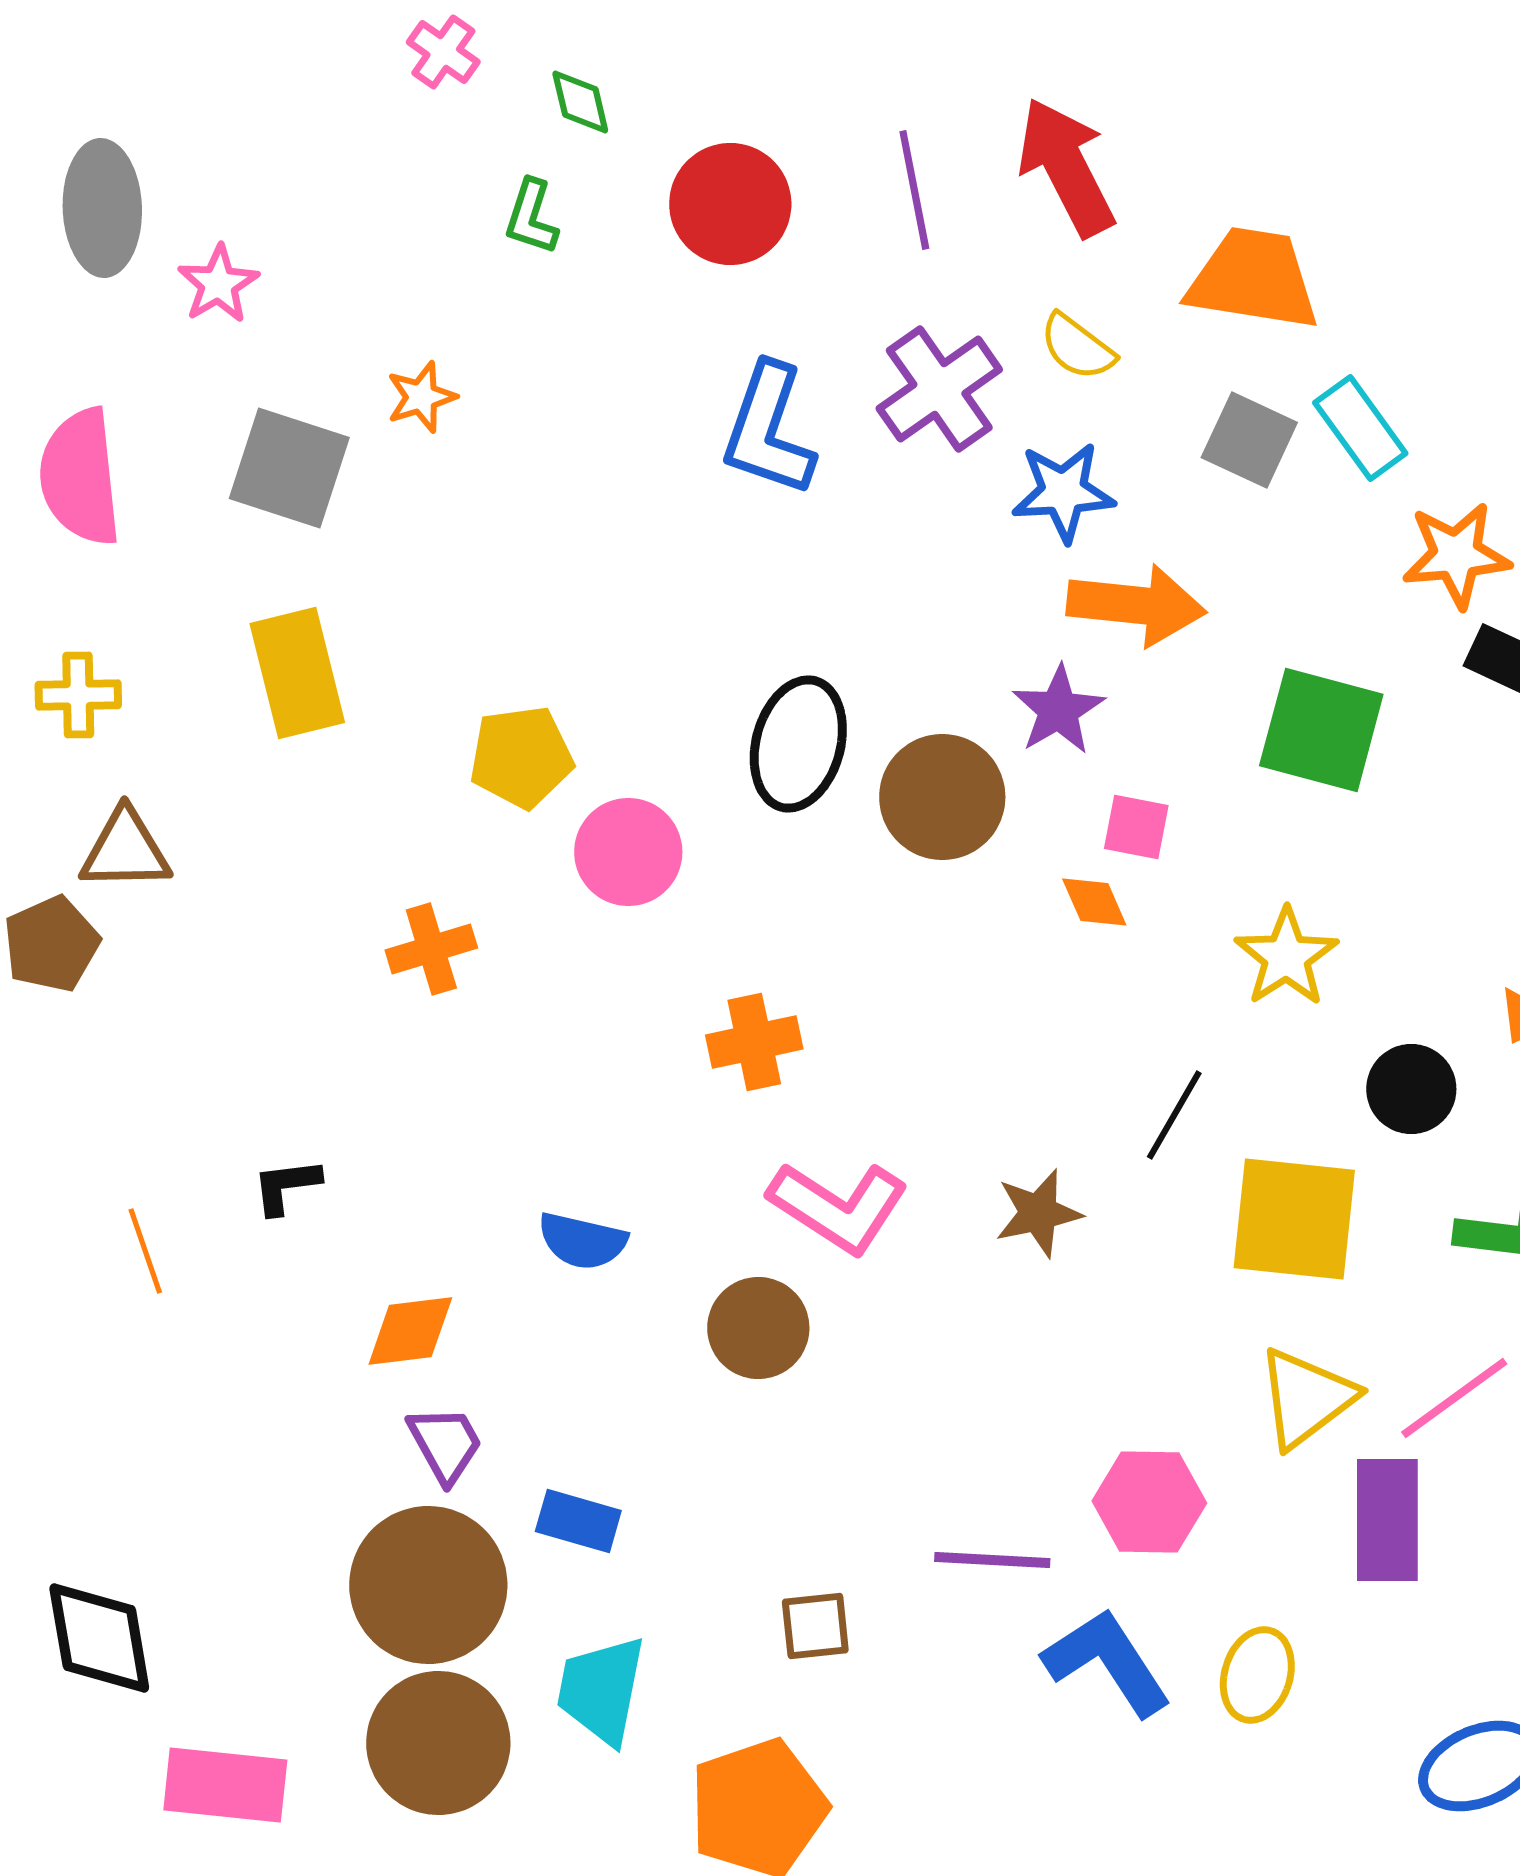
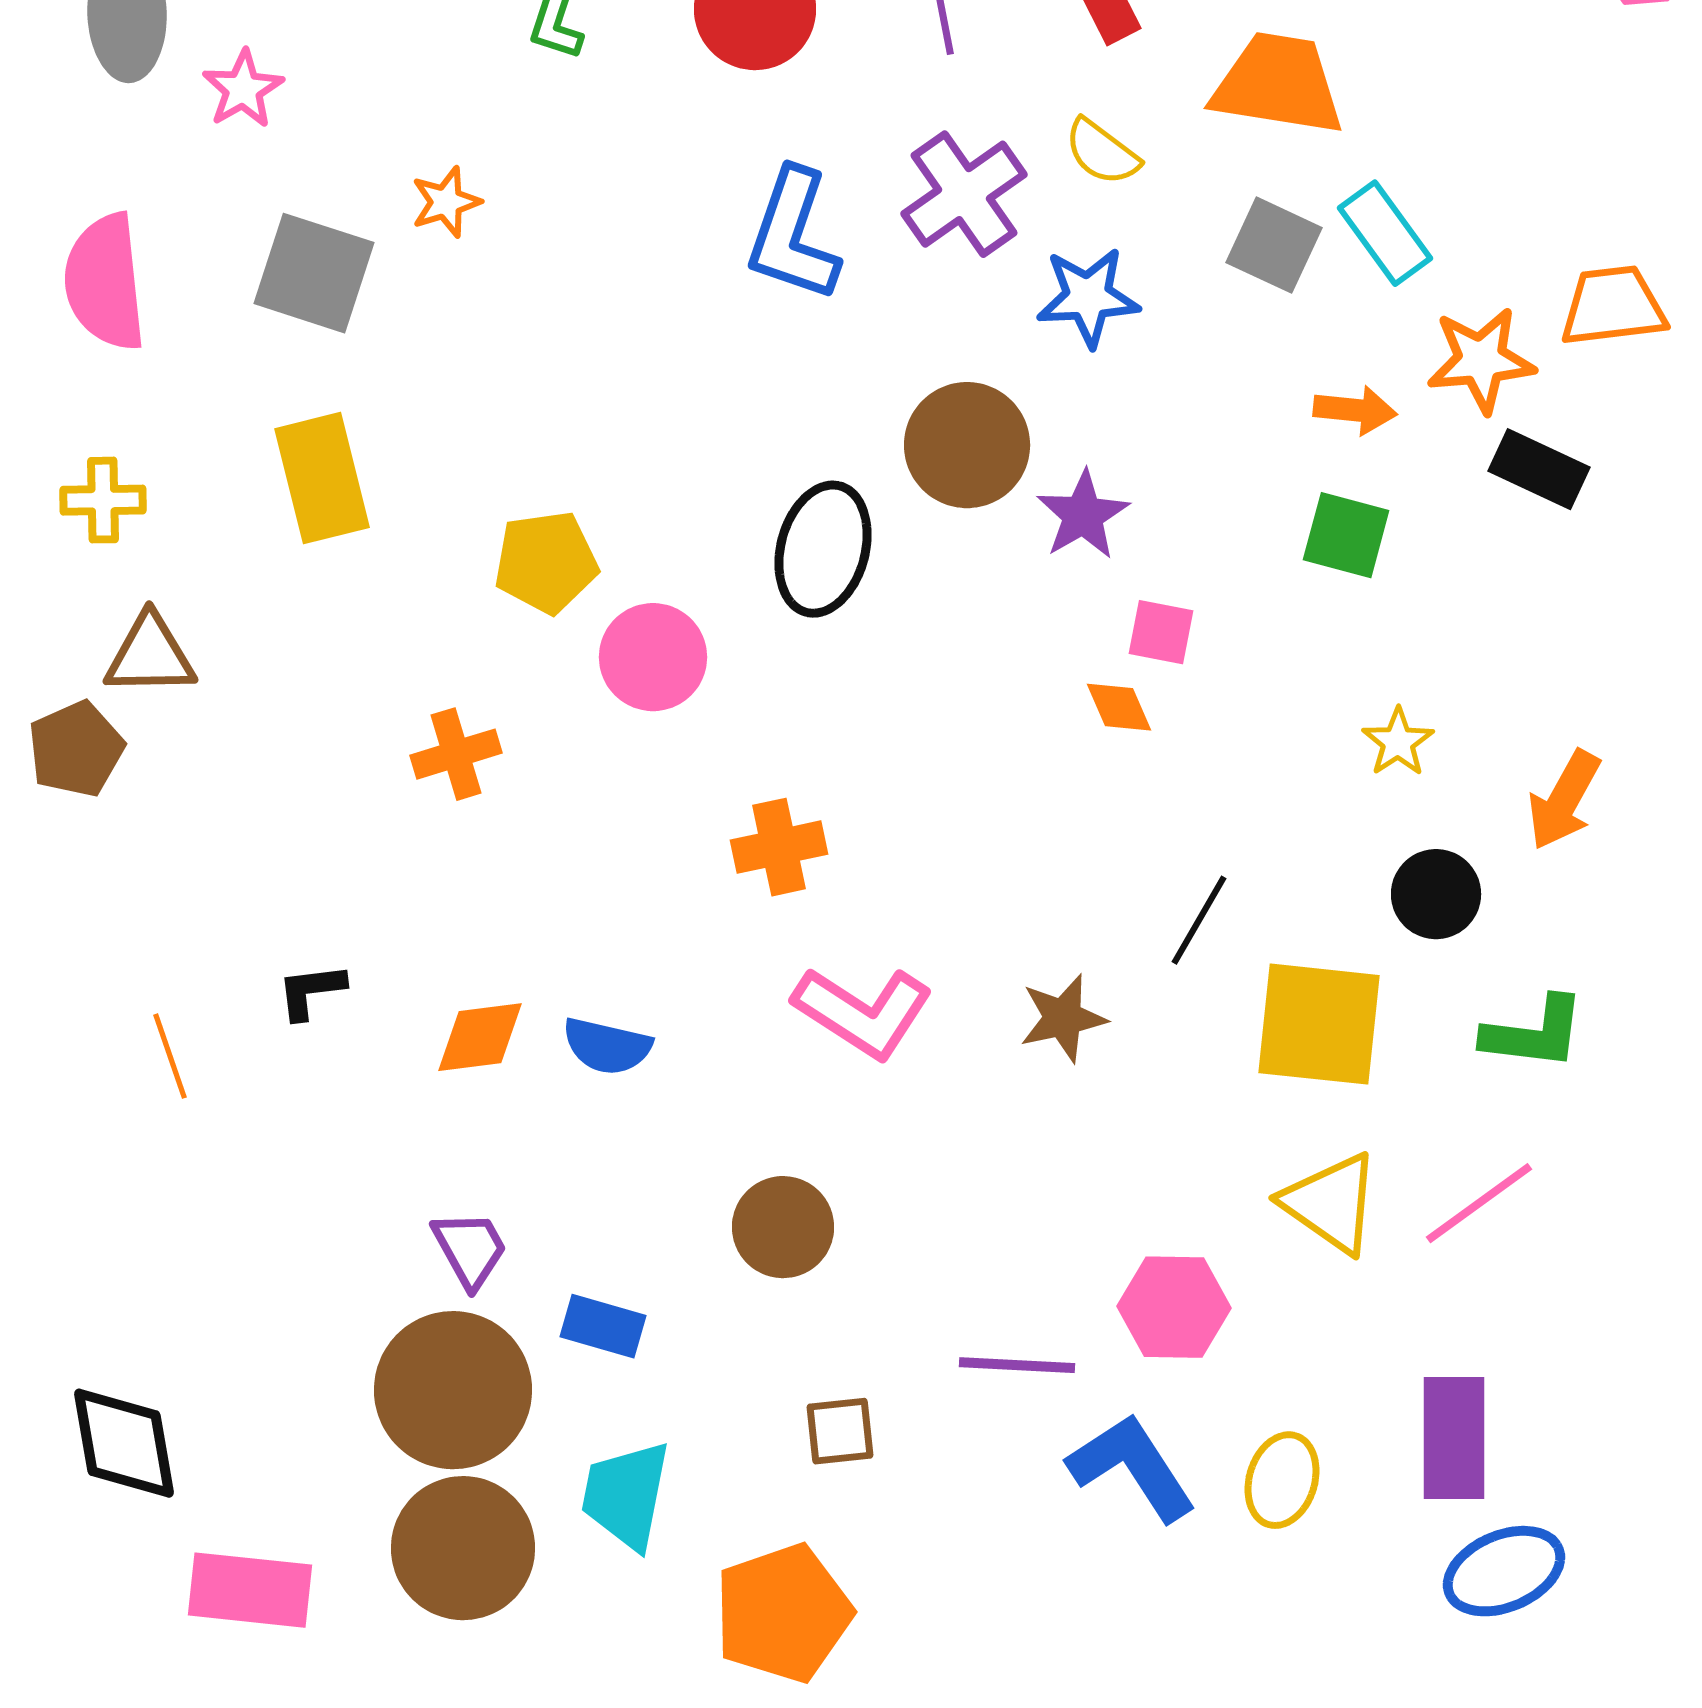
orange arrow: (1136, 605) -> (1355, 410), moved, size x0.6
green square: (1321, 730) -> (1346, 535), size x0.7
brown circle: (942, 797) -> (967, 445), moved
yellow star: (1286, 957) -> (1398, 742), moved, size x0.7
brown circle: (758, 1328) -> (783, 1227), moved
orange diamond: (410, 1331) -> (480, 1037), moved
yellow triangle: (1306, 1398) -> (1331, 1203), turned -48
purple rectangle: (1387, 1520) -> (1454, 1438), moved

